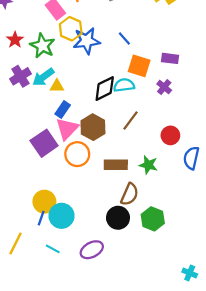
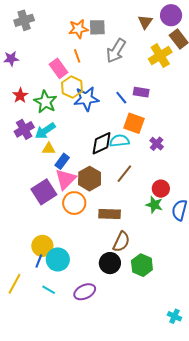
purple rectangle: (170, 58) -> (141, 92), moved
yellow triangle: (57, 86) -> (49, 149), moved
green star: (148, 165) -> (154, 205), moved

